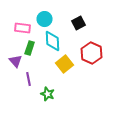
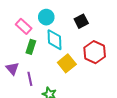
pink rectangle: (23, 28) -> (24, 26), turned 35
purple triangle: (16, 61) -> (12, 68), moved

